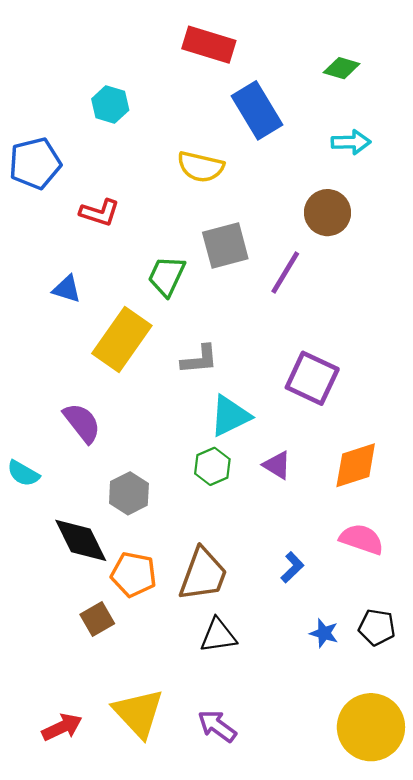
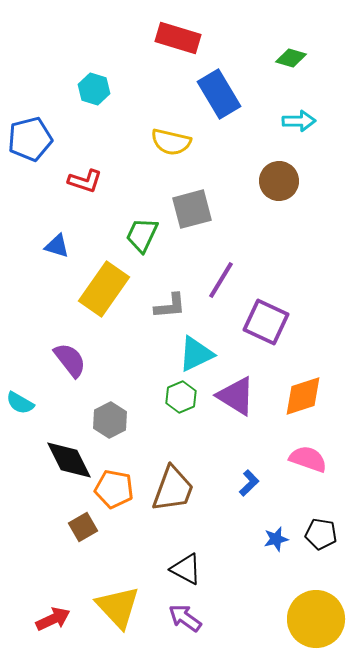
purple line: (285, 273) -> (221, 280), moved
purple triangle: (277, 465) -> (236, 396), size x1.6
blue star: (324, 633) -> (276, 539), turned -30
black triangle: (218, 636) -> (186, 569), moved, turned 36

